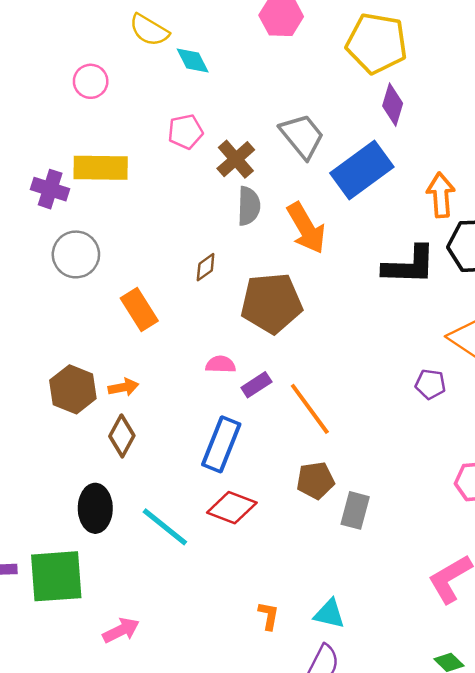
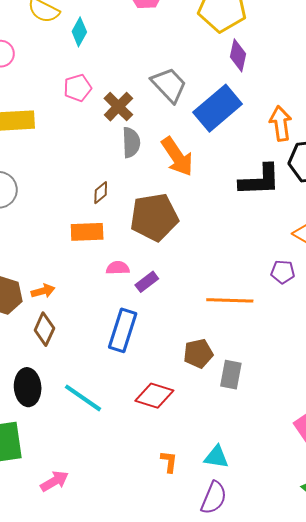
cyan diamond: (193, 61) -> (79, 32), turned 60
orange rectangle: (139, 309) -> (87, 232), moved, turned -56
orange line: (310, 409) -> (230, 300), moved, turned -48
red diamond: (232, 508) -> (154, 396), moved

